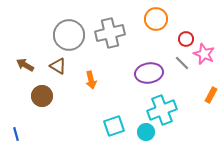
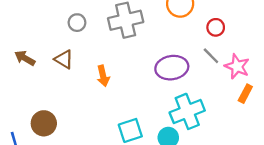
gray circle: (69, 35) -> (77, 23), size x0.5
pink star: (204, 54) -> (237, 66), moved
brown circle: (42, 96) -> (44, 123), moved

